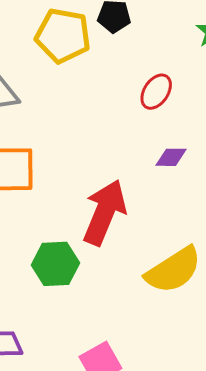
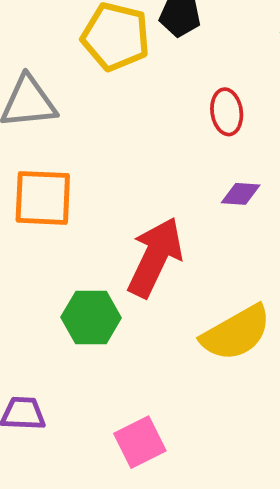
red ellipse: (156, 92) -> (227, 112), turned -45

